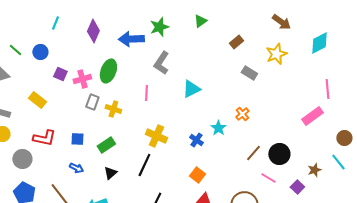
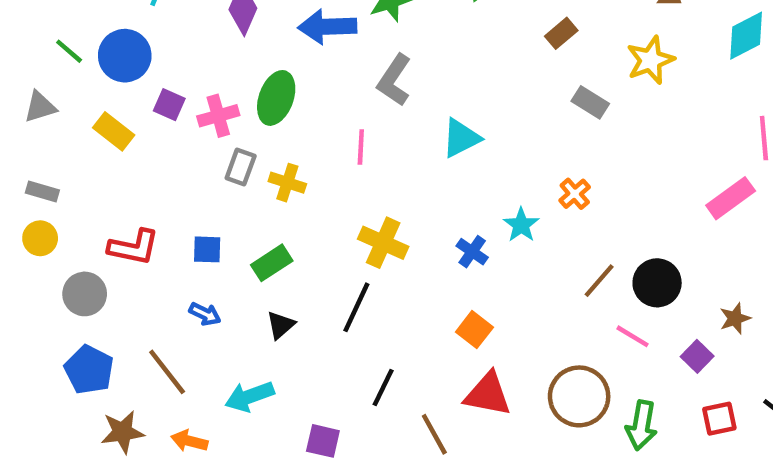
blue circle: (40, 52) -> (125, 56), size x1.5
yellow rectangle: (37, 100) -> (114, 131), moved

